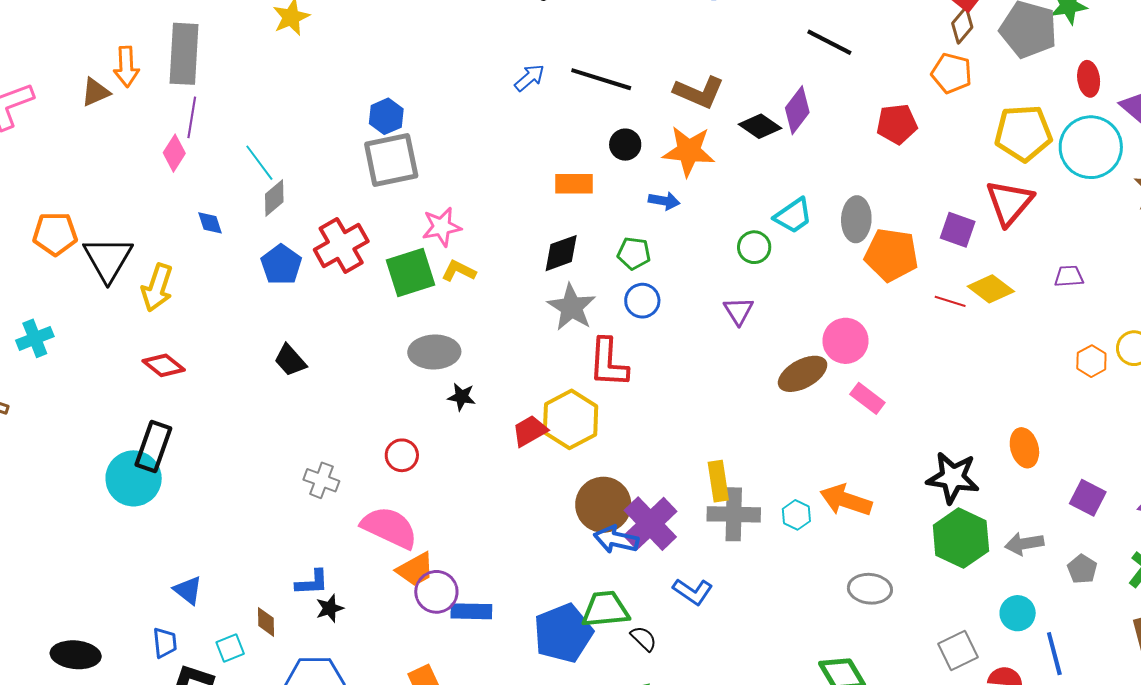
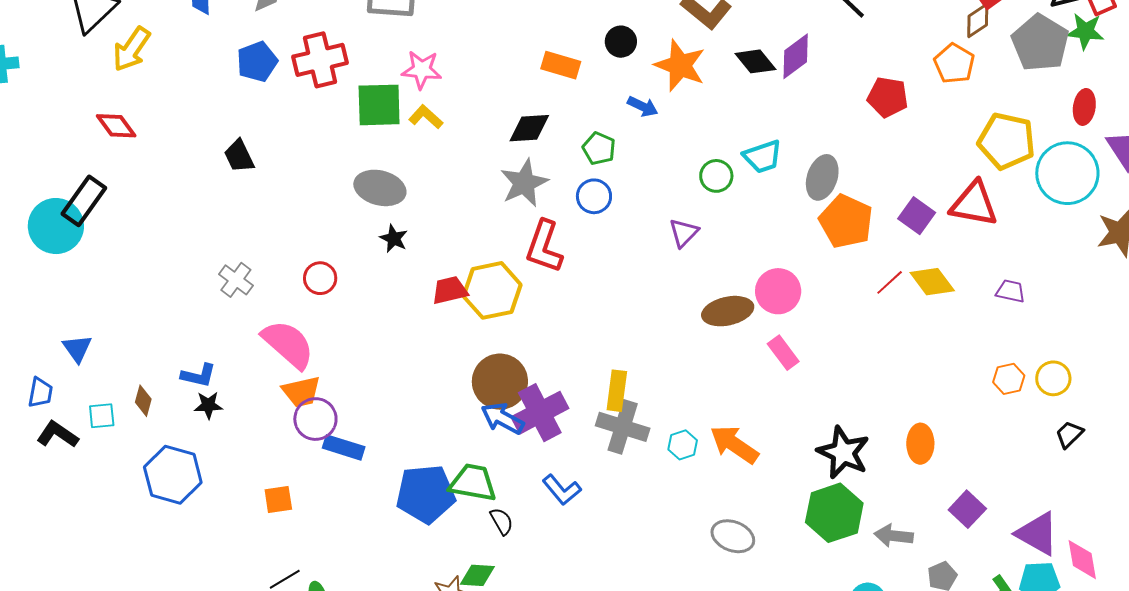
red triangle: (1009, 203) -> (974, 204), turned 44
red line: (950, 301) -> (890, 282), turned -76

